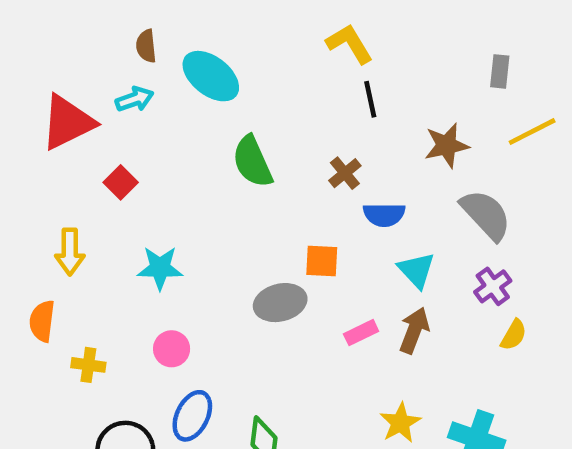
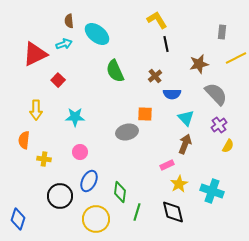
pink rectangle: (361, 333) -> (167, 165), moved

